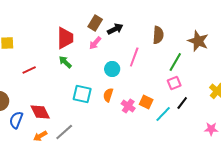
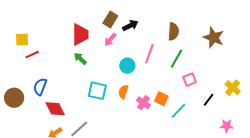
green line: (175, 62) -> (176, 59), moved
red line: (29, 70) -> (32, 55), moved
black line: (182, 103) -> (209, 100), moved
blue semicircle: (16, 120) -> (40, 87), moved

